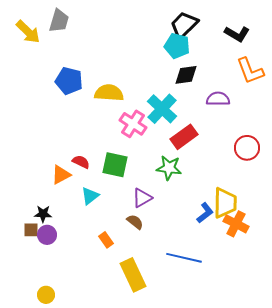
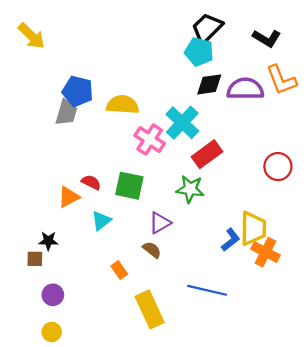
gray trapezoid: (59, 21) -> (66, 113), moved
purple semicircle: (218, 99) -> (245, 89), moved, size x1.4
purple circle: (47, 235) -> (53, 295), moved

